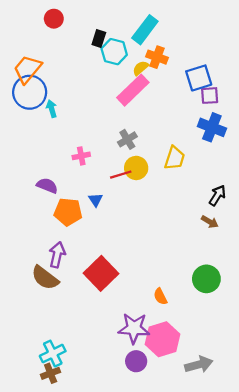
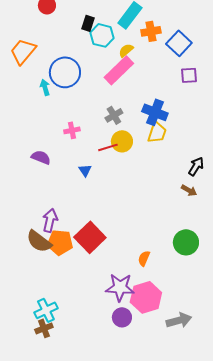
orange cross: (157, 57) -> (151, 31), moved, turned -30
blue square: (199, 78) -> (179, 43), moved, turned -30
blue circle: (30, 92) -> (65, 72), moved
blue cross: (212, 127) -> (155, 112), moved
orange pentagon: (68, 212) -> (60, 242), moved
orange semicircle: (160, 296) -> (144, 258), turned 49

